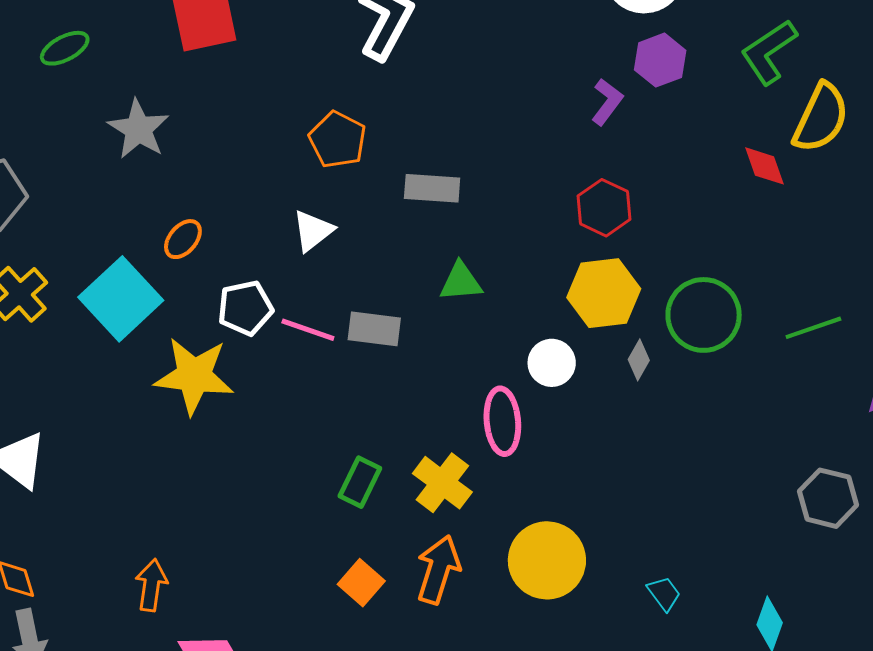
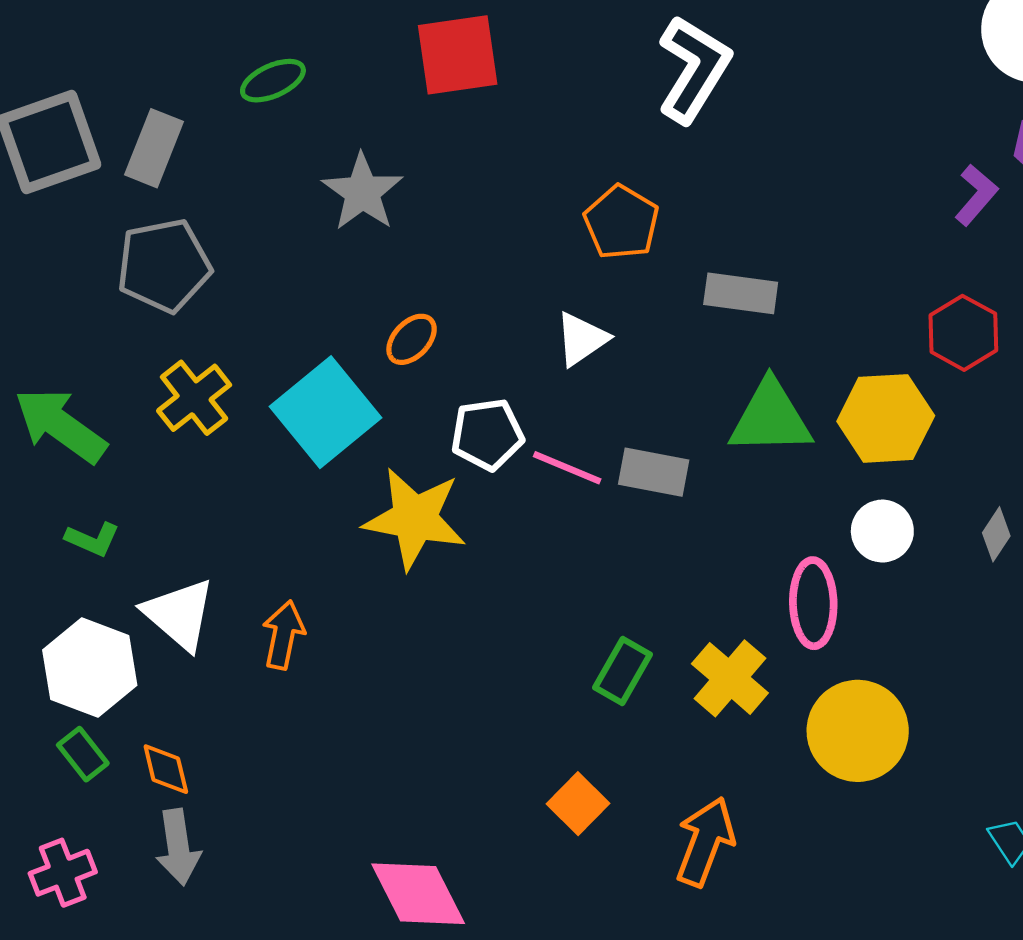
green triangle: (461, 282) -> (771, 418), size x1.5
yellow hexagon: (604, 293) -> (886, 418), moved
yellow circle: (547, 560) -> (858, 731), moved
orange arrow: (438, 570) -> (705, 842), moved
orange square: (361, 583) -> (578, 804), moved
orange arrow: (151, 585) -> (283, 635), moved

